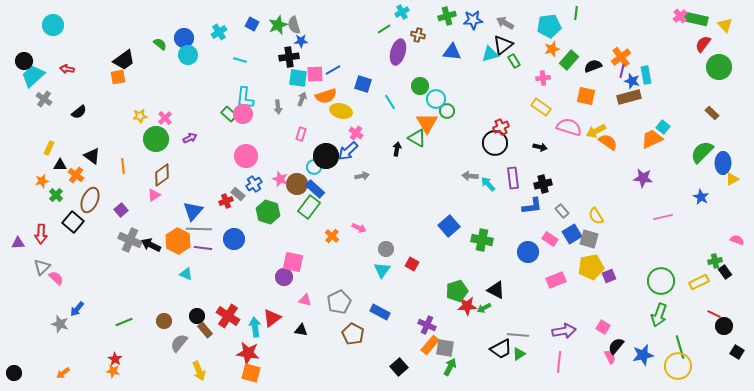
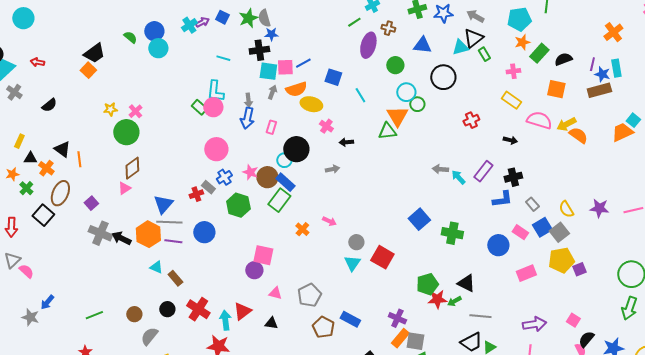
orange cross: (621, 57) -> (613, 32), moved
cyan line: (240, 60) -> (223, 58), moved
orange square: (118, 77) -> (88, 70), turned -35
green circle: (420, 86) -> (395, 65), moved
purple arrow: (190, 138) -> (202, 22), moved
green triangle: (417, 138) -> (387, 131), turned -36
black circle: (495, 143) -> (443, 77), moved
black arrow: (397, 149) -> (346, 142), moved, turned -104
blue arrow: (348, 151) -> (247, 118), moved, turned -35
orange line: (123, 166) -> (79, 159), moved
purple rectangle: (513, 178) -> (483, 171), turned 45
purple star: (643, 178) -> (599, 208), moved
gray square: (589, 239) -> (559, 232), turned 36
red square: (412, 264) -> (382, 257), size x1.6
blue rectangle: (380, 312) -> (350, 319), moved
brown rectangle: (205, 330) -> (175, 278), moved
gray line: (518, 335) -> (480, 316), moved

